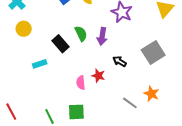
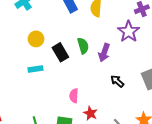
yellow circle: (24, 29) -> (36, 39), moved
red star: (98, 76) -> (90, 113), moved

